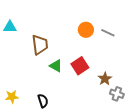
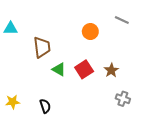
gray line: (108, 33) -> (122, 20), moved
brown star: (105, 79) -> (111, 70), moved

